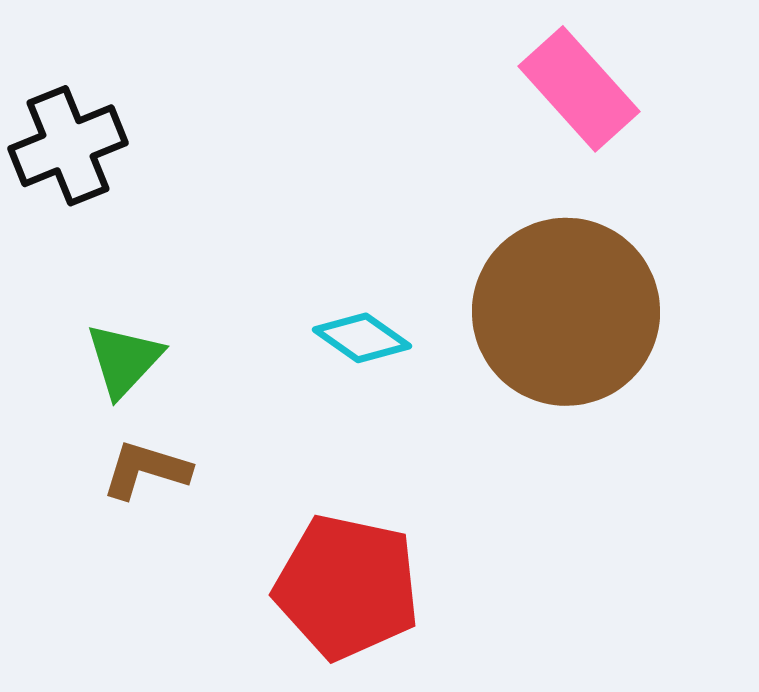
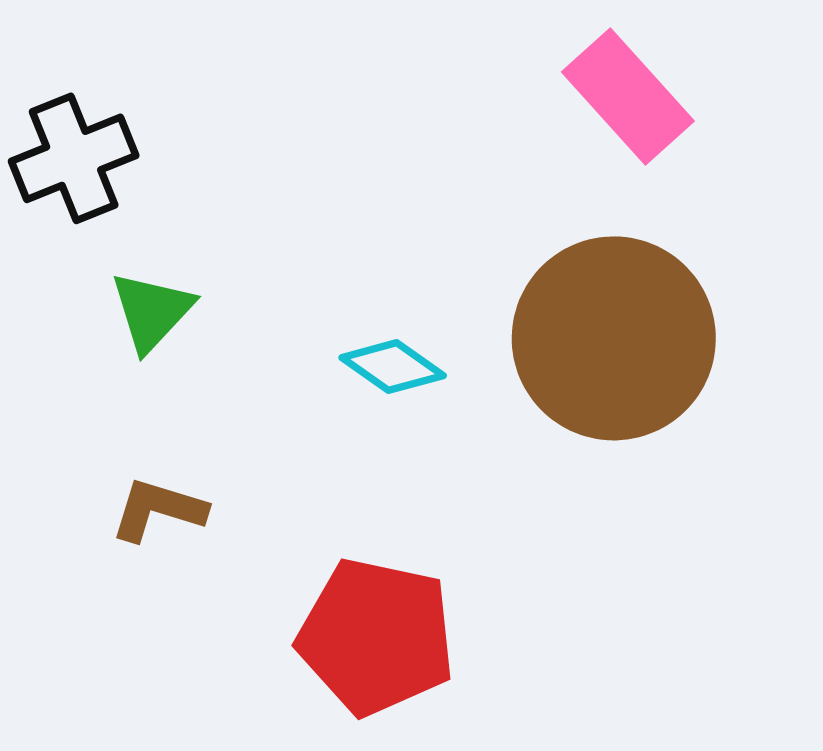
green triangle: (124, 360) -> (152, 311), moved

